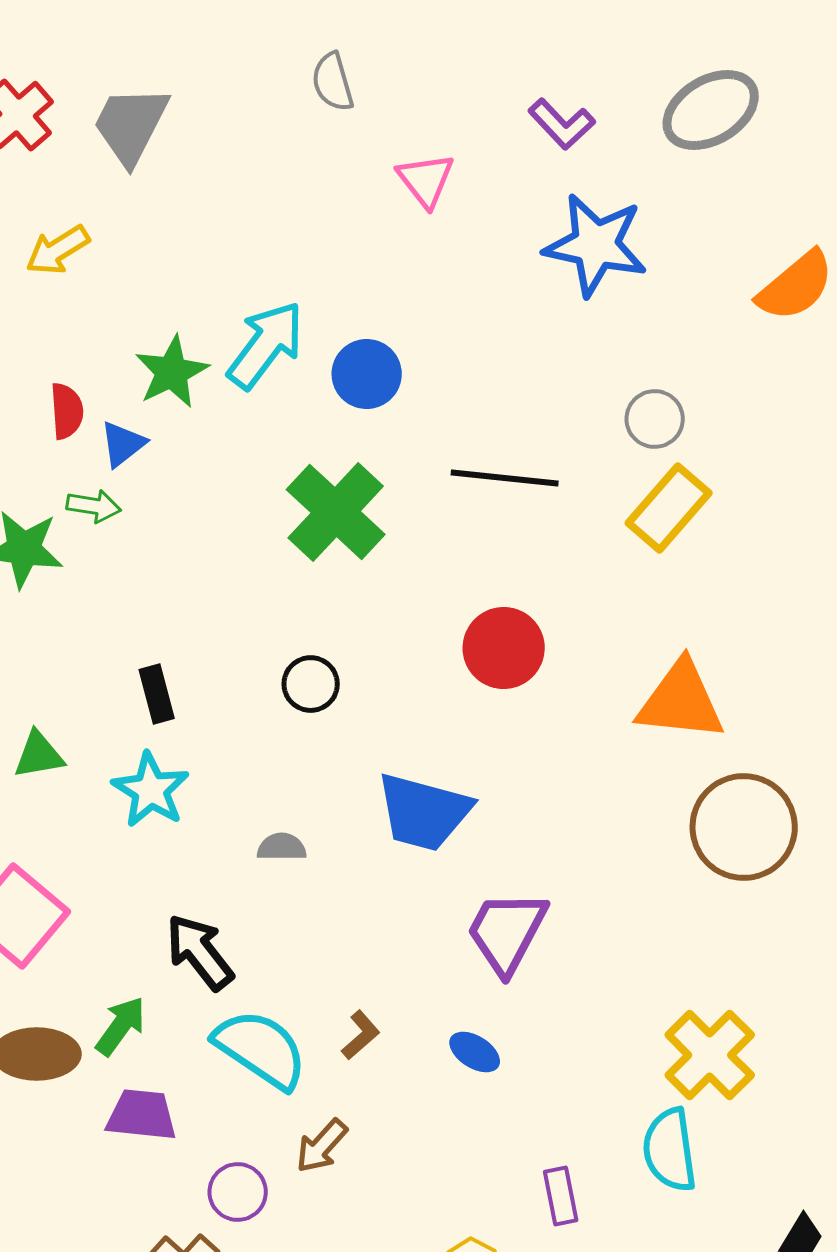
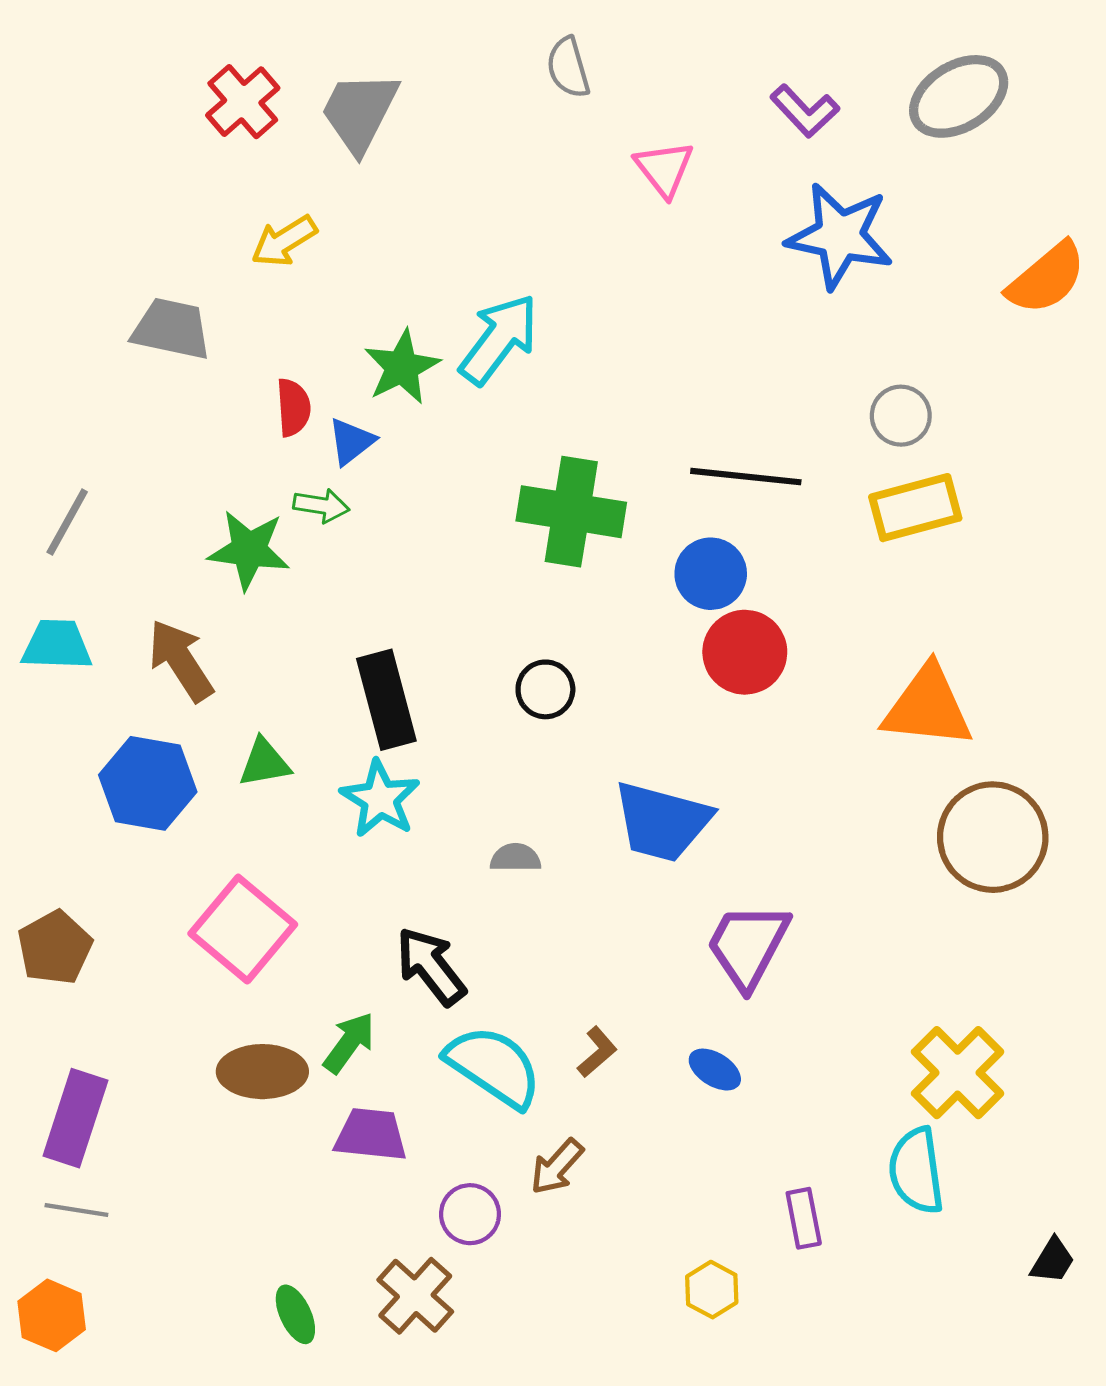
blue circle: (367, 374) -> (711, 574), moved
yellow rectangle: (669, 508) -> (915, 508), turned 34
green cross: (336, 512) -> (571, 512), turned -34
black rectangle: (157, 694) -> (386, 700), size x1.6

